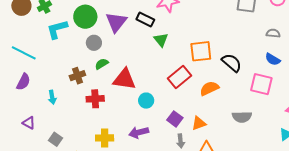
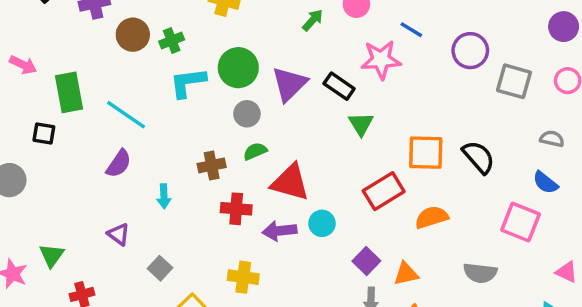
black semicircle: (232, 63) -> (479, 157), moved
purple arrow: (139, 132) -> (279, 231), moved

